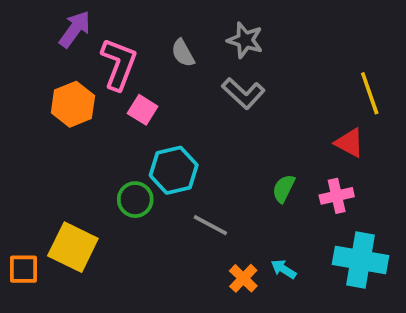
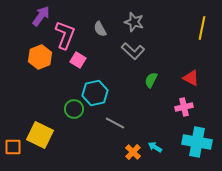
yellow line: (370, 93) -> (202, 28), moved, turned 30
green semicircle: (284, 189) -> (151, 80), moved

